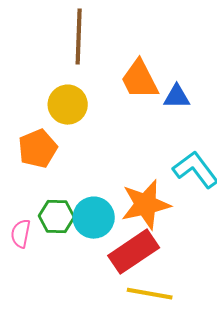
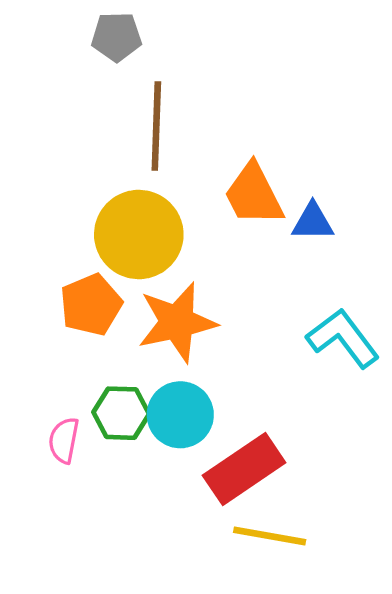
yellow circle: (68, 105) -> (139, 235), size x1.4
orange star: (146, 205) -> (177, 322), moved

